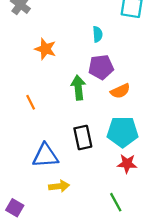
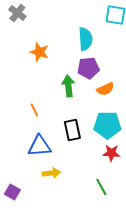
cyan semicircle: (98, 34) -> (85, 39), size x1.6
orange line: (31, 102) -> (34, 110), moved

